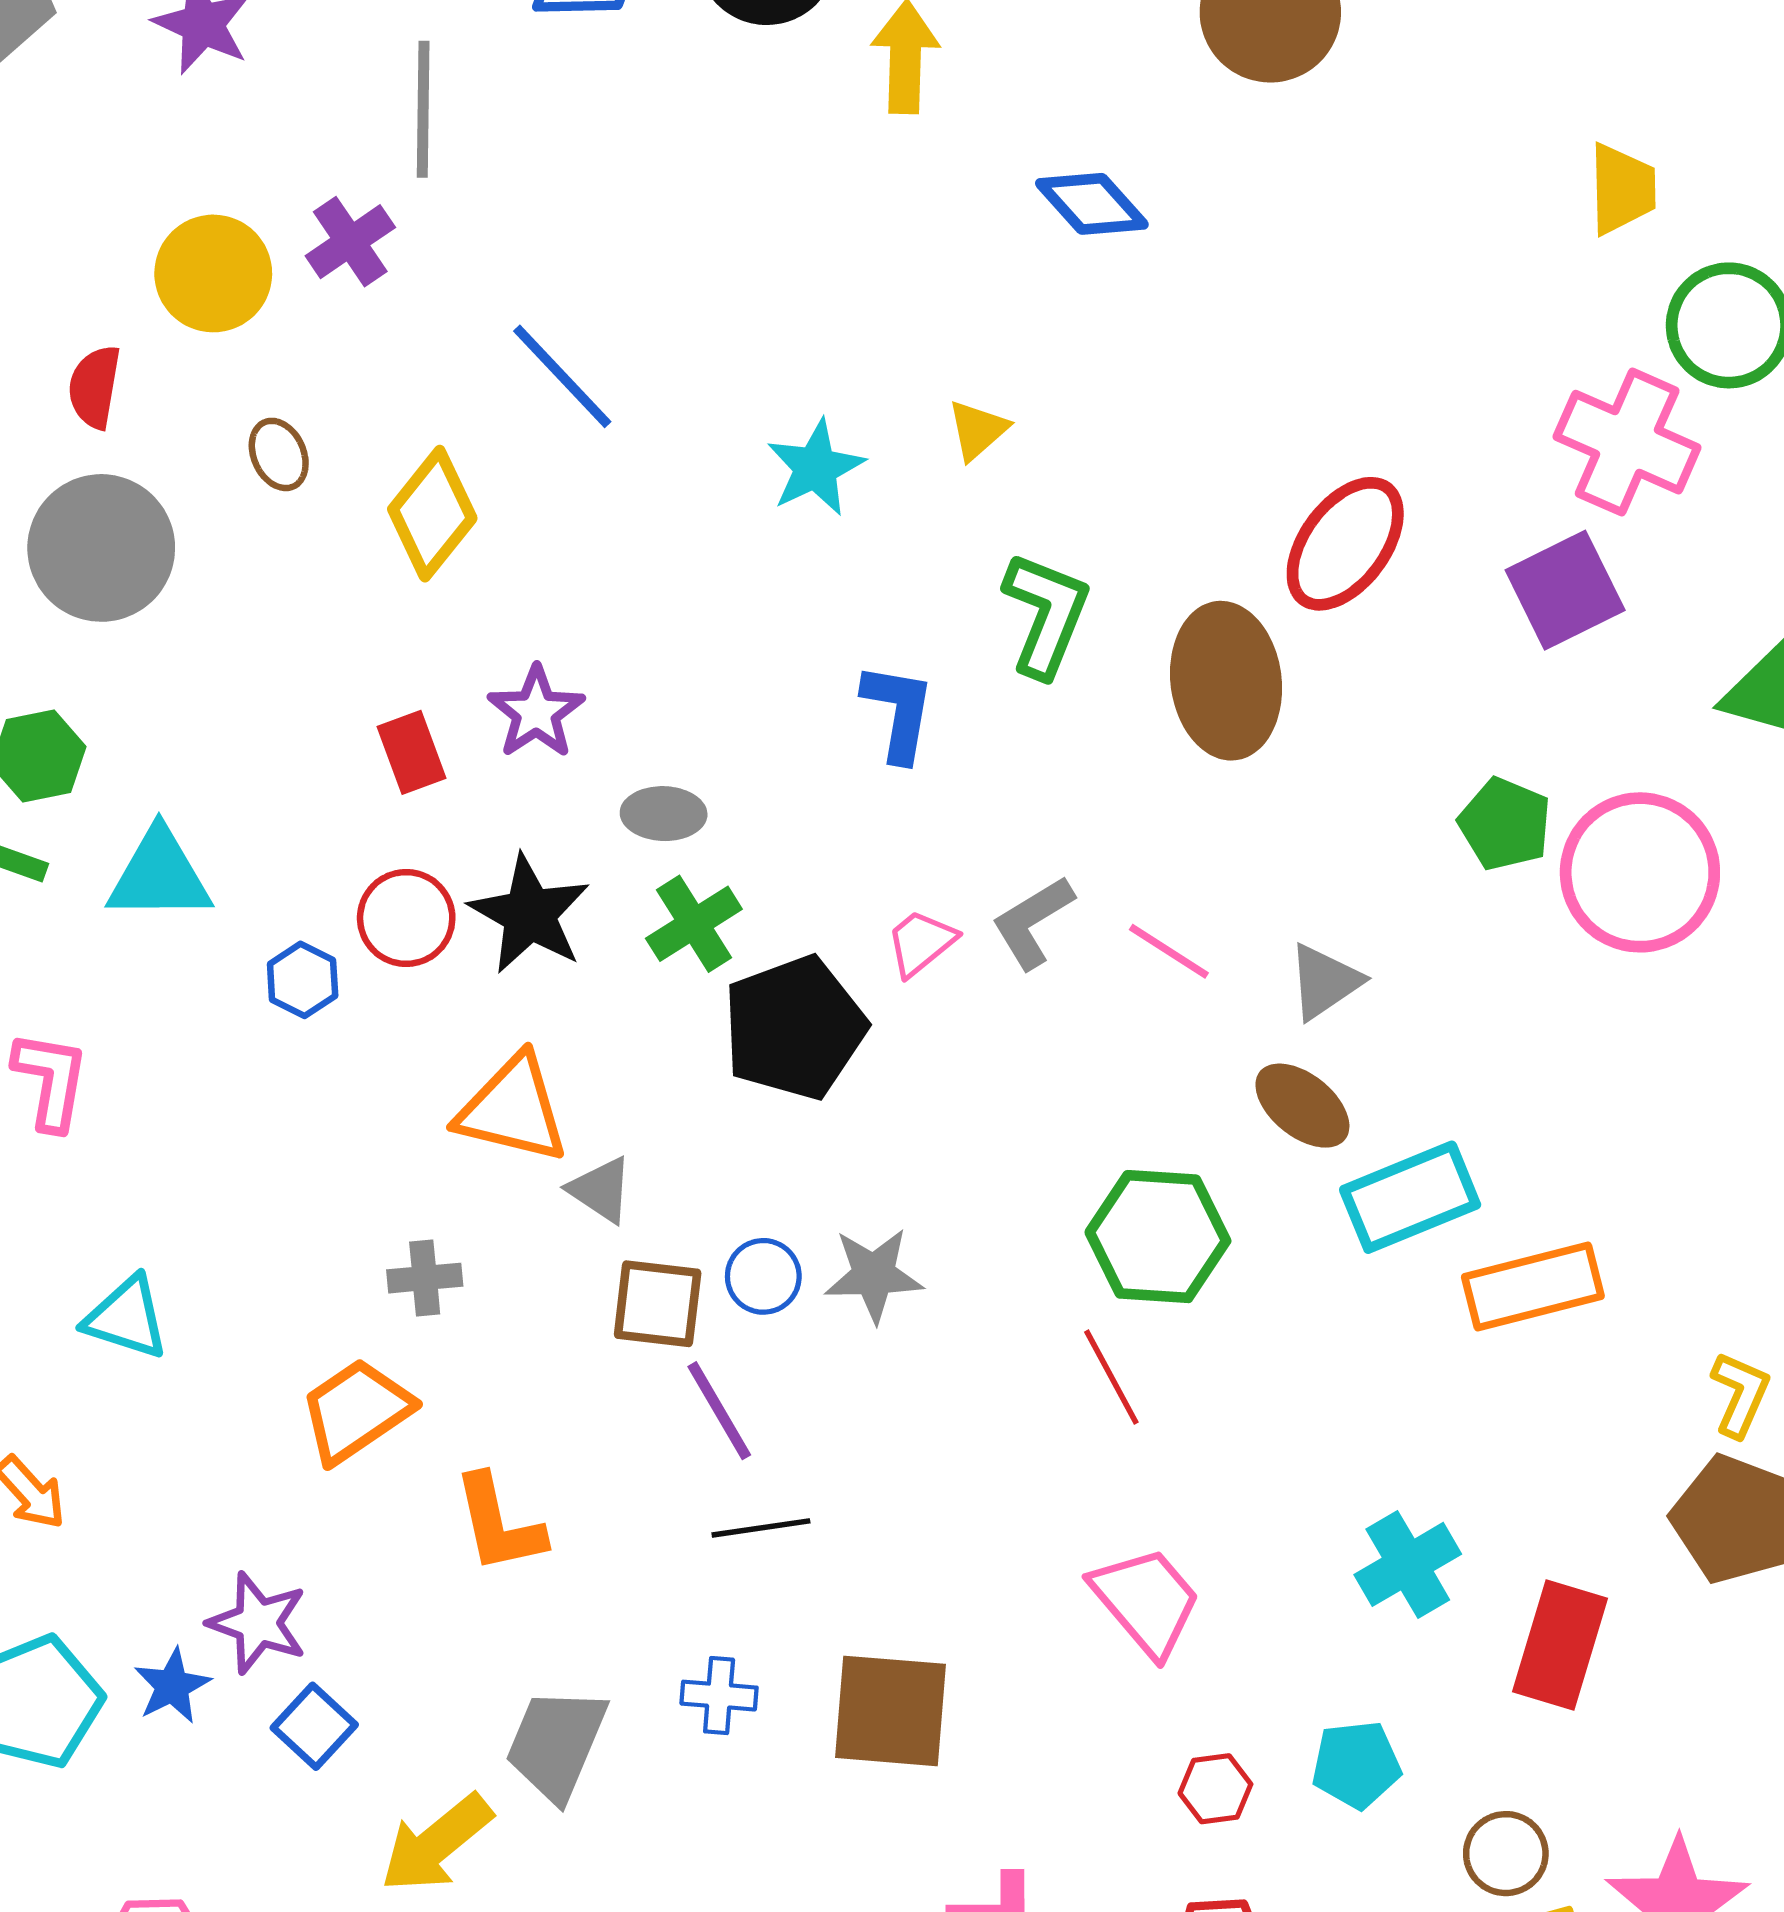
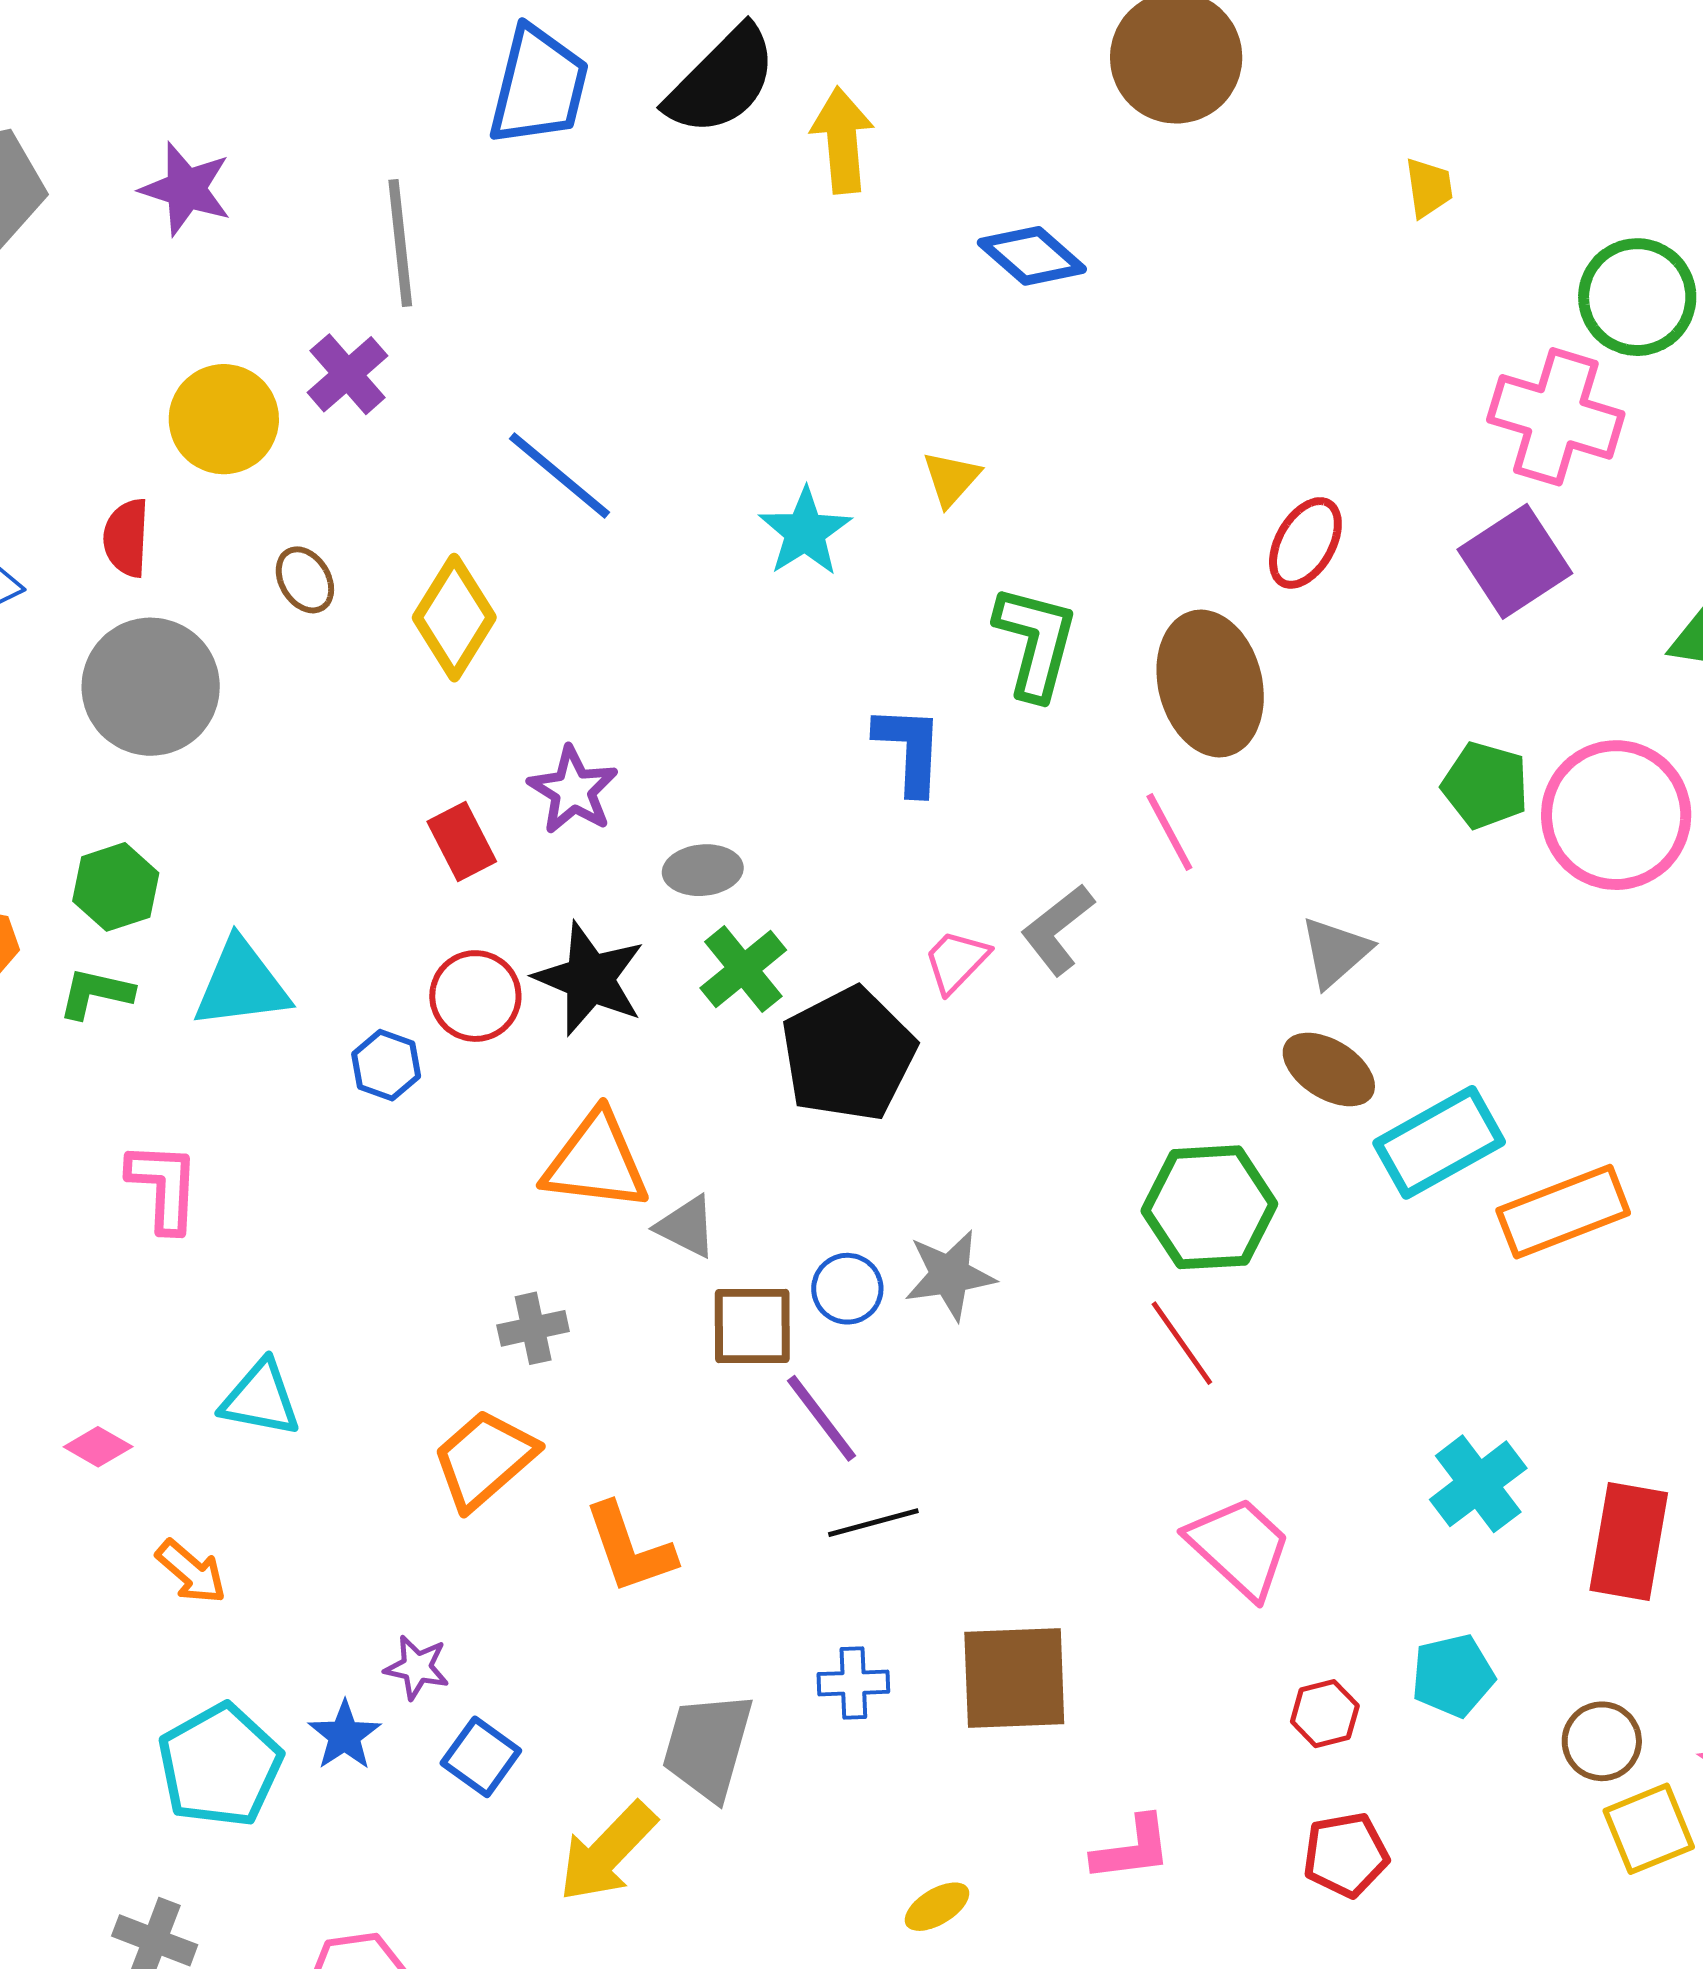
yellow trapezoid: (1622, 189) -> (1429, 188), moved, size x0.7
red ellipse: (1345, 544) -> (1305, 543), size x0.7
pink line: (1169, 951) -> (1169, 832), moved, turned 36
purple star: (258, 1623) -> (417, 1667), size x0.7

